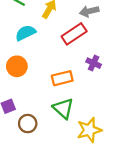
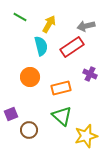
cyan semicircle: (26, 33) -> (41, 46), moved, turned 102
orange circle: (17, 66) -> (30, 77), moved

